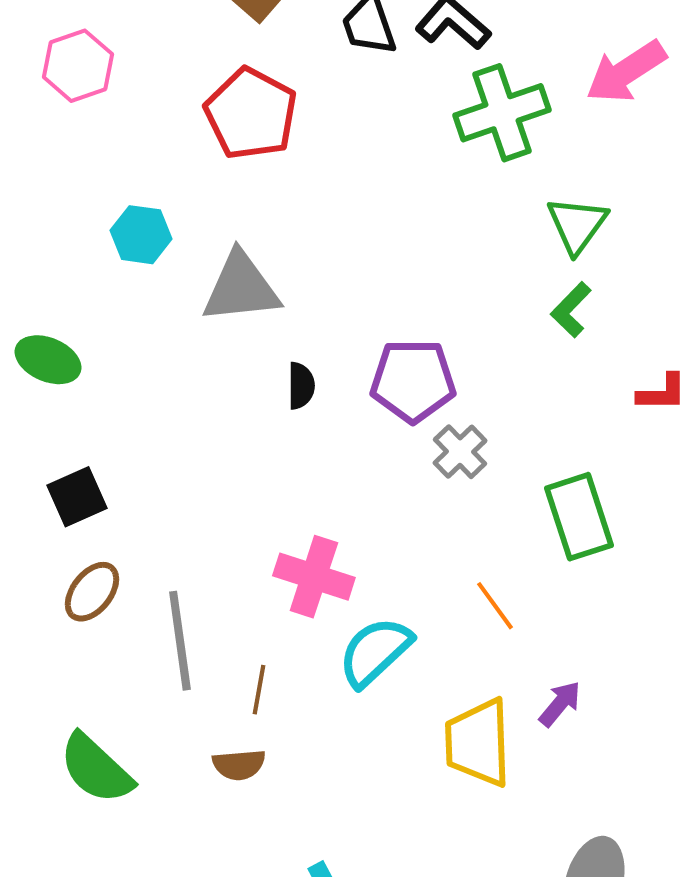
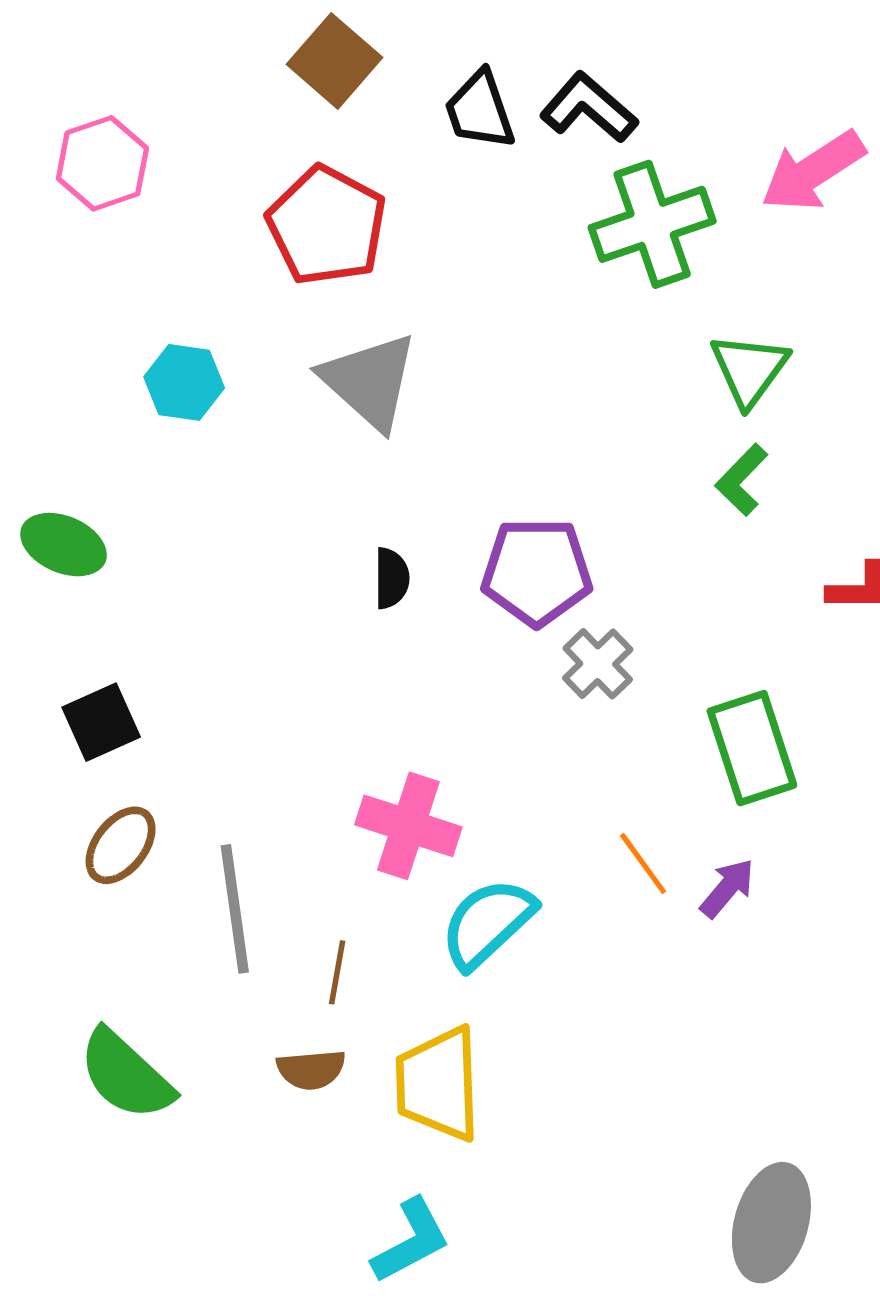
gray triangle: (241, 288) -> (369, 381), moved, turned 48
purple arrow: (560, 704) -> (727, 888), moved
yellow trapezoid: (478, 743) -> (438, 1084), moved

